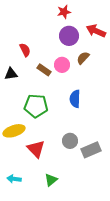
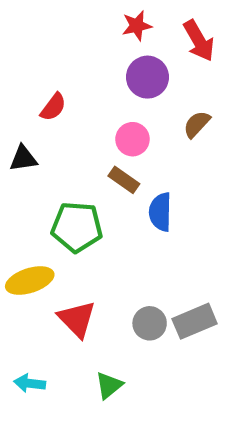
red arrow: (96, 31) -> (199, 41), moved, turned -144
red semicircle: (25, 50) -> (53, 107), turned 64
brown semicircle: (83, 58) -> (197, 124), moved
brown rectangle: (44, 70) -> (124, 180), moved
gray circle: (70, 141) -> (150, 323), moved

